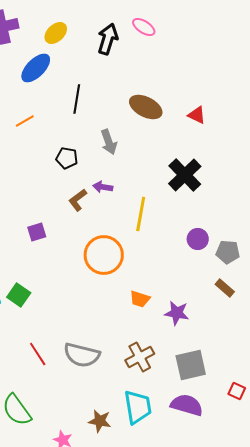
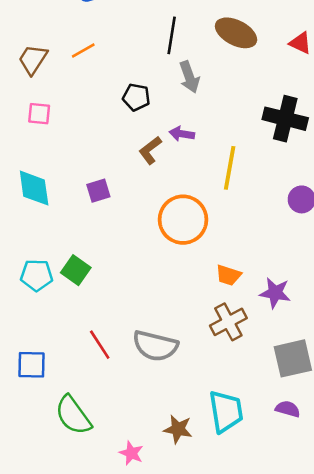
black line: (77, 99) -> (172, 35), moved
black cross: (185, 175) -> (285, 119), turned -32
brown cross: (140, 357) -> (228, 322), moved
purple semicircle: (187, 405) -> (288, 409), size x0.6

